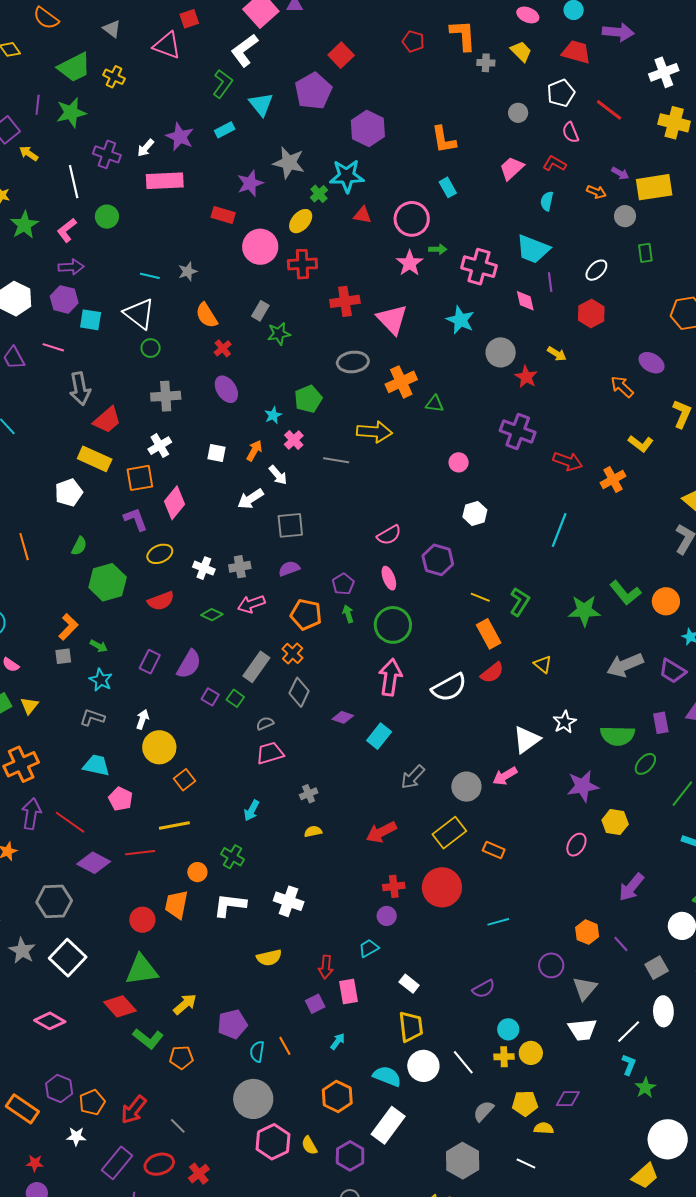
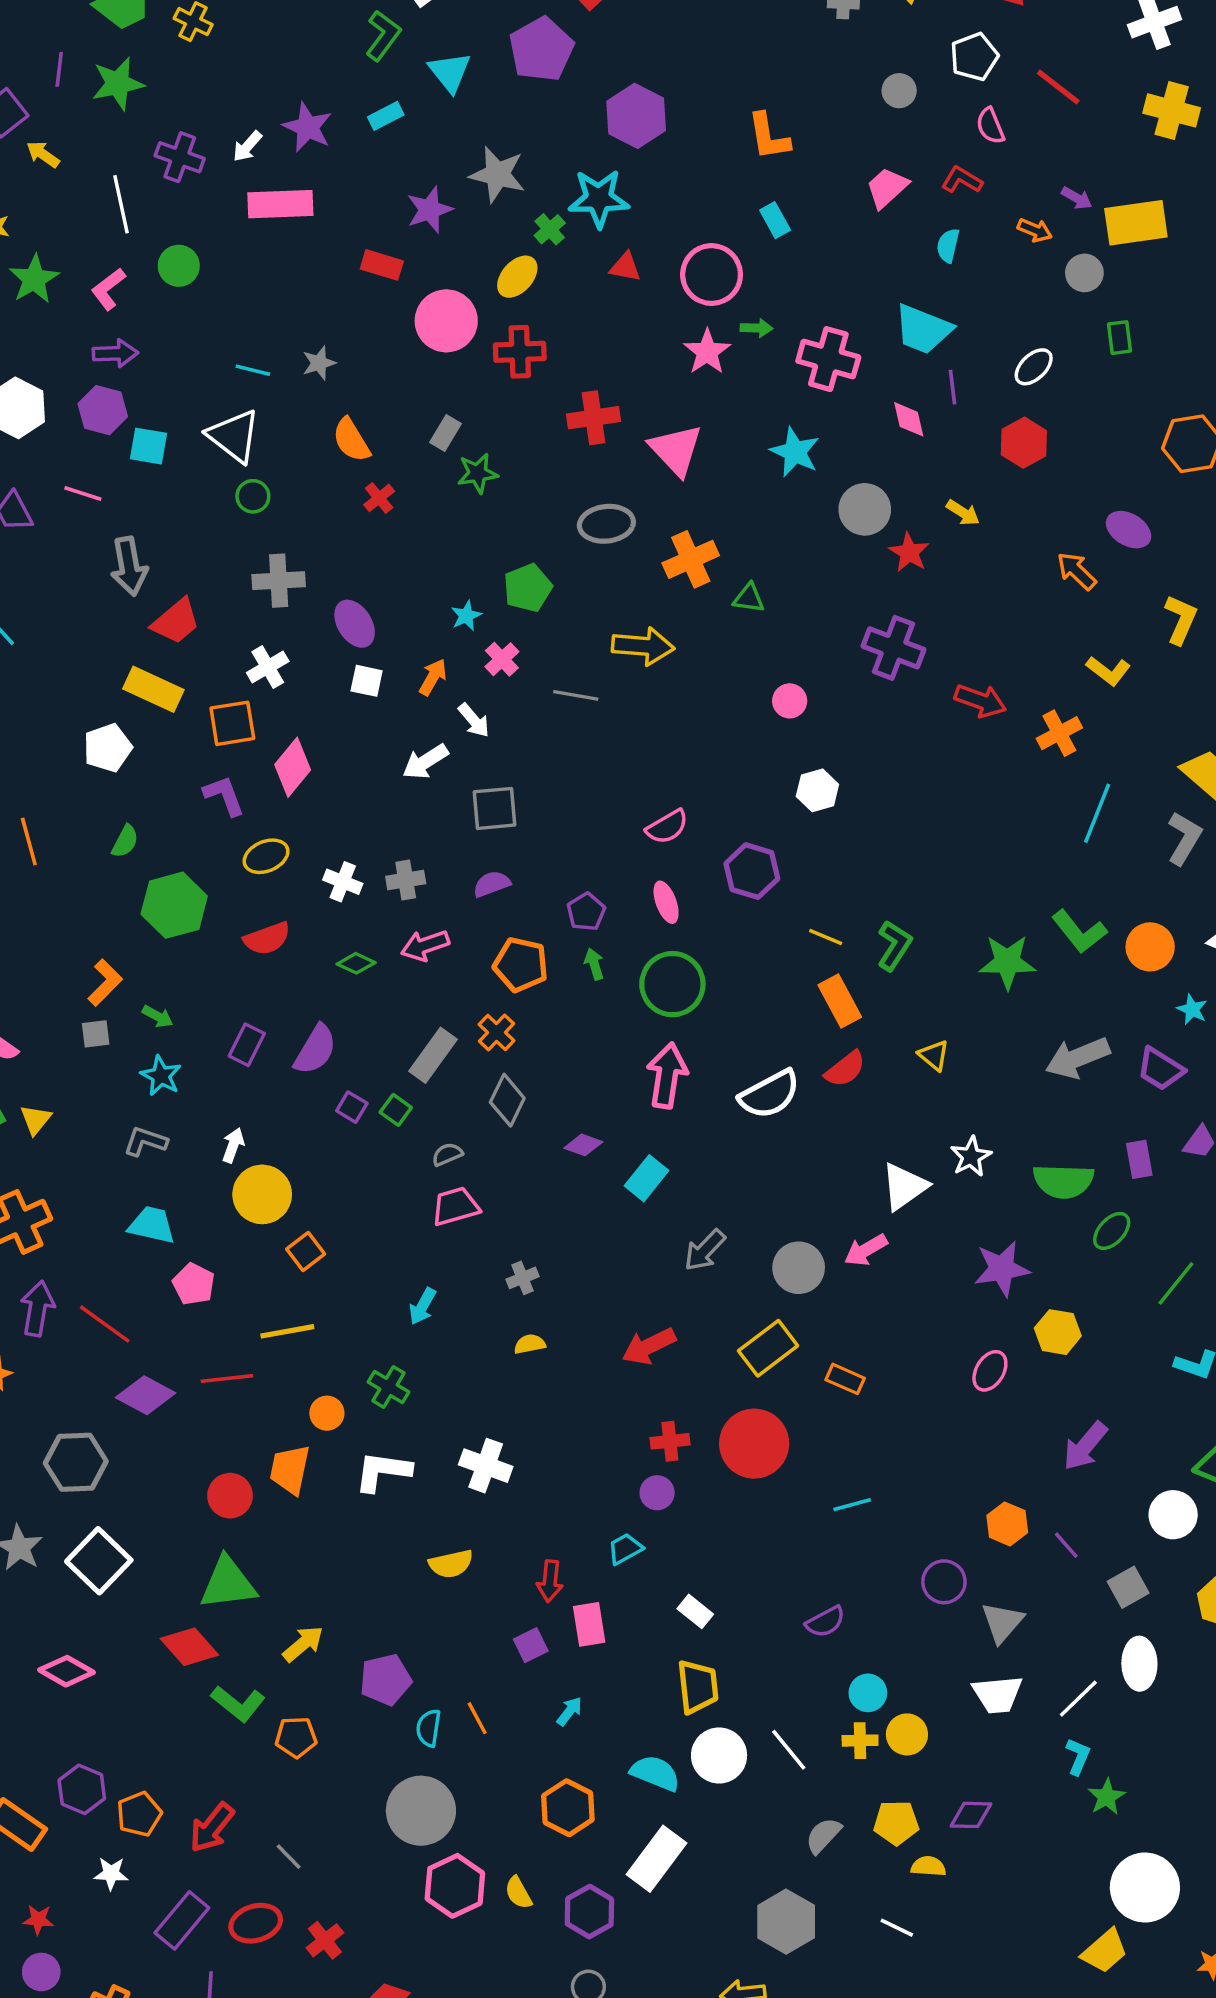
purple ellipse: (226, 389) -> (355, 624), moved
cyan line: (559, 530) -> (1097, 813), moved

